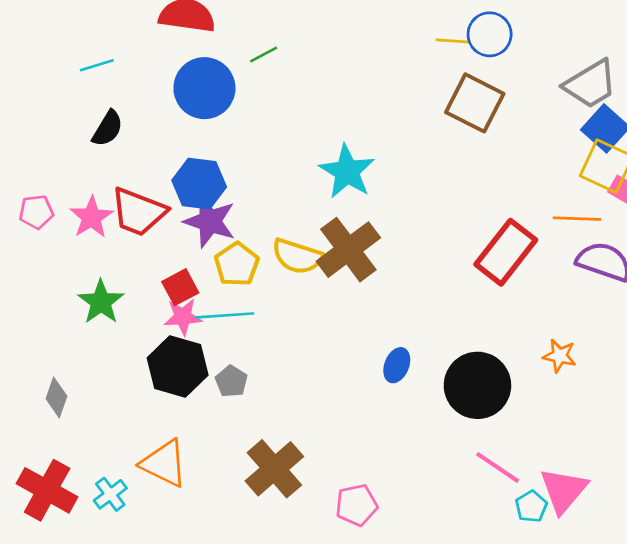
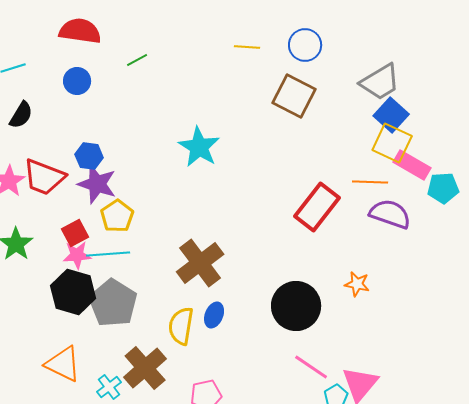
yellow line: (453, 41) -> (247, 47), moved
blue circle: (204, 88) -> (77, 81), moved, size x0.6
blue hexagon: (199, 184) -> (89, 156), size x0.7
brown cross: (348, 250) -> (200, 263), moved
yellow semicircle: (297, 256) -> (181, 326), moved, turned 81
blue ellipse: (397, 365) -> (214, 315), moved
gray pentagon: (231, 381) -> (113, 303), size x2.0
cyan cross: (110, 494) -> (109, 387), moved

